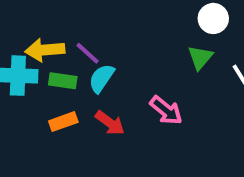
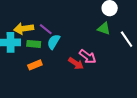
green triangle: (200, 58) -> (104, 29), turned -48
red arrow: (110, 123) -> (76, 63), moved

